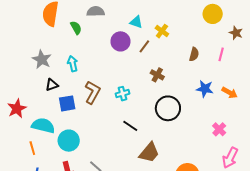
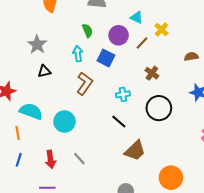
green semicircle: (76, 28) -> (87, 31), moved
brown semicircle: (194, 54) -> (191, 57), turned -120
cyan arrow: (73, 64) -> (78, 54), moved
cyan cross: (122, 94) -> (123, 94), moved
blue square: (67, 103) -> (106, 58), moved, turned 30
cyan circle: (69, 141) -> (64, 122), moved

